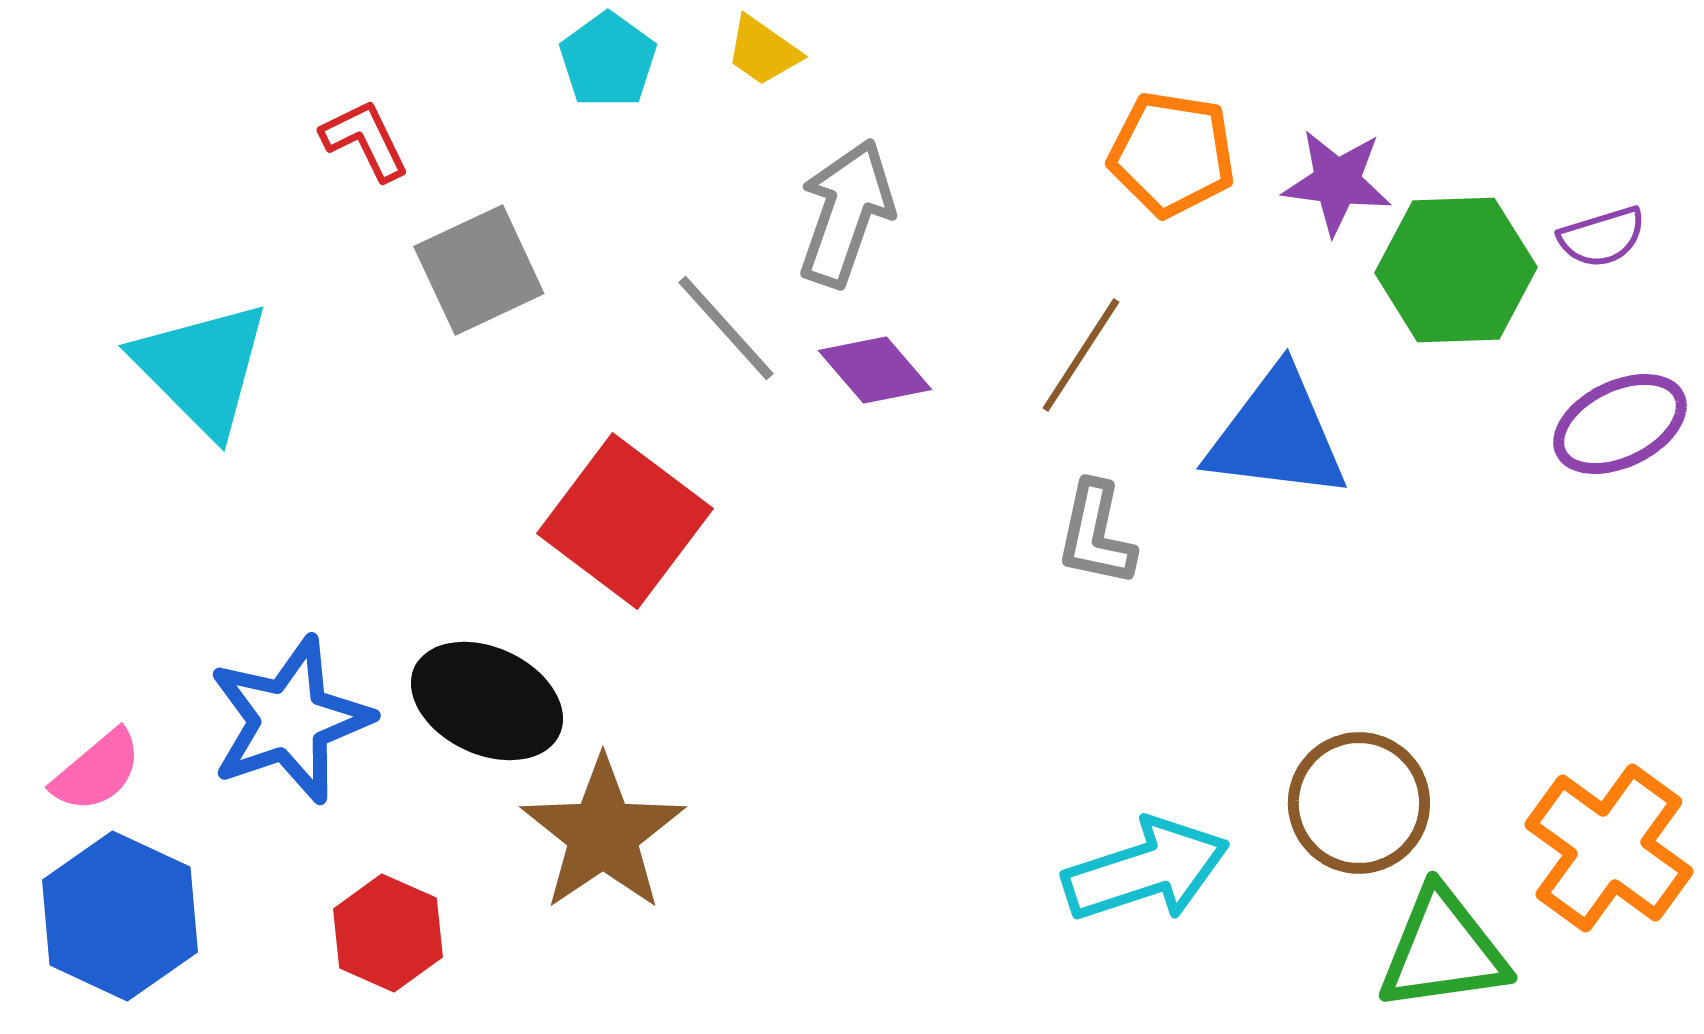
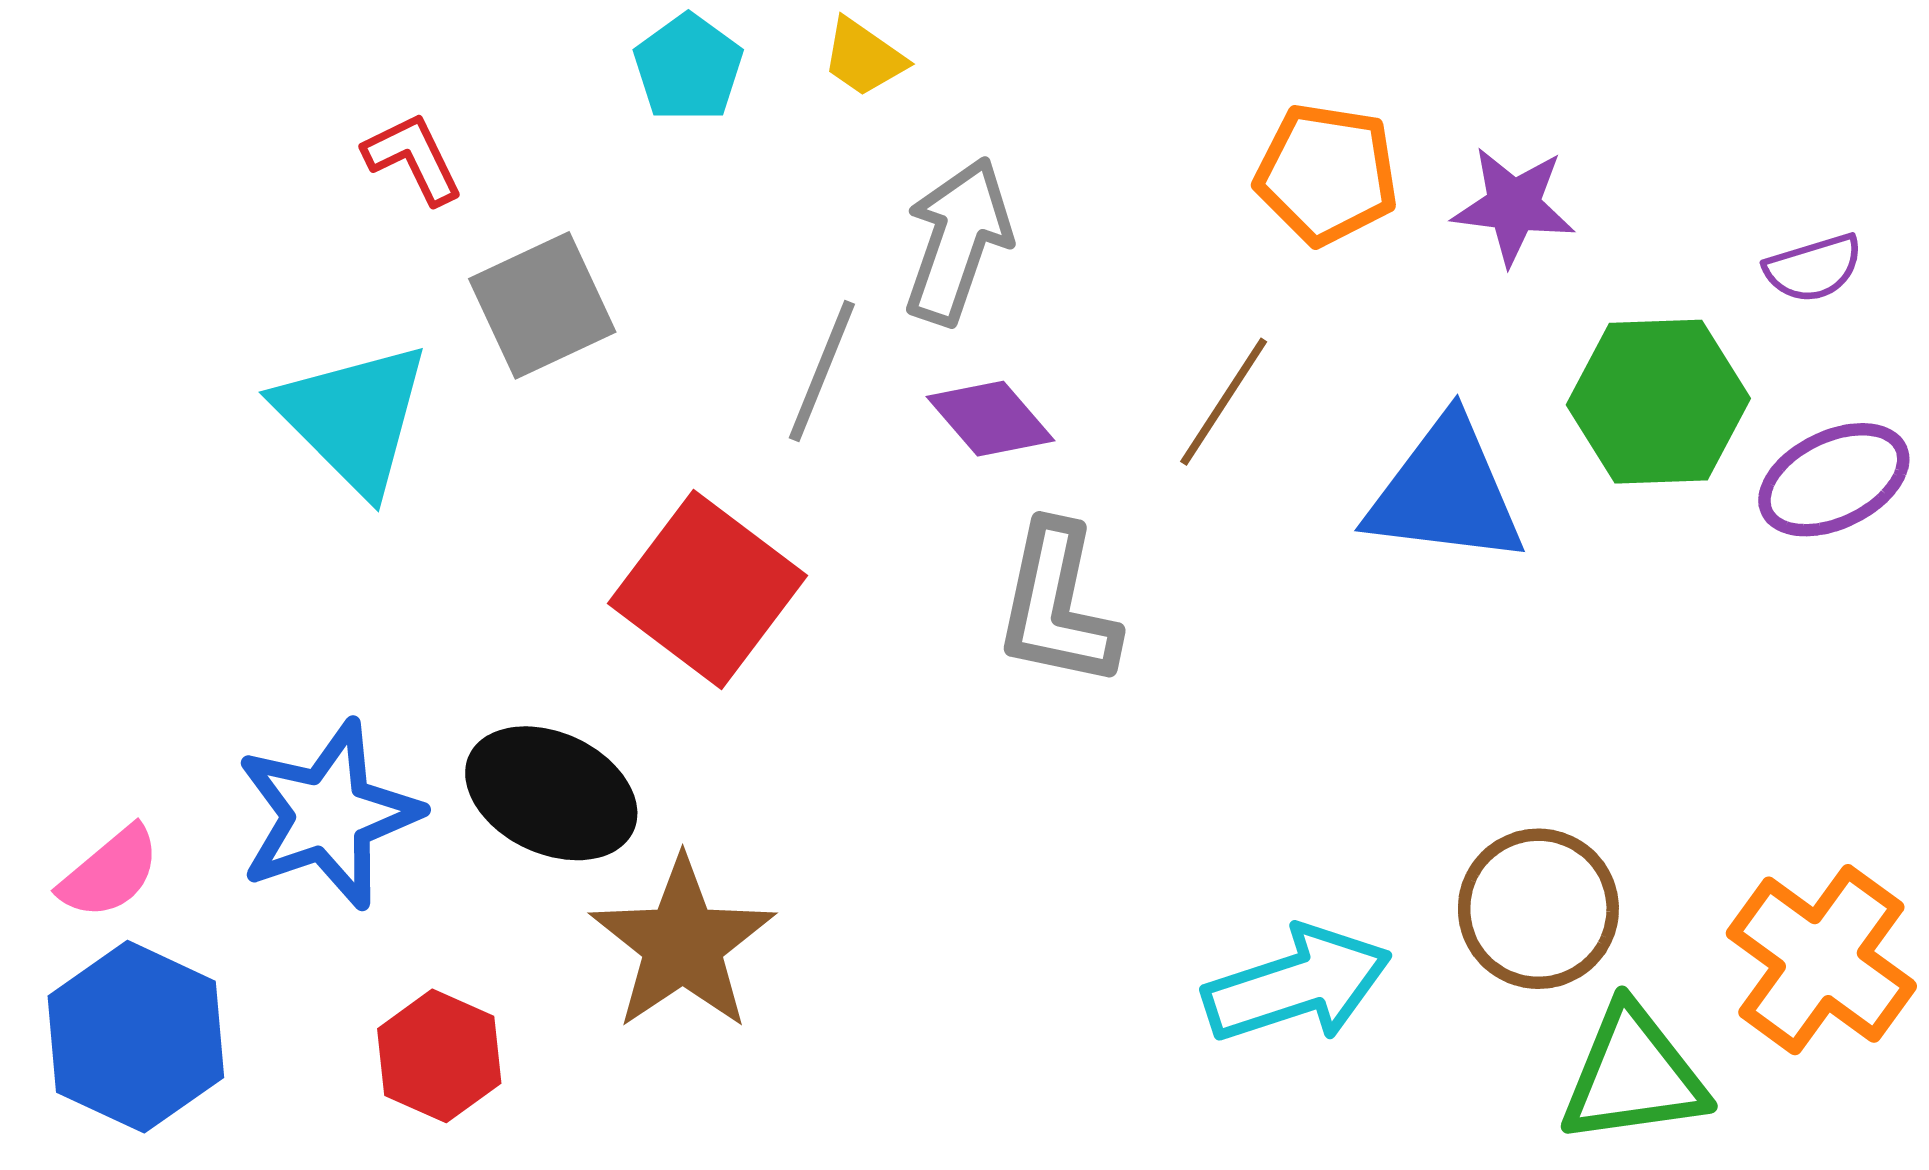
green hexagon: (1456, 270) -> (1658, 402), moved
gray line: (726, 328) -> (822, 371), turned 64
cyan triangle: (202, 368) -> (353, 417), moved
gray L-shape: (1096, 534) -> (1057, 605), moved, size x1.4

